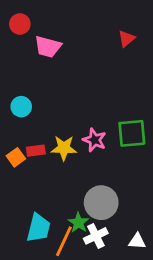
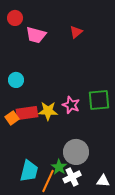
red triangle: (126, 39) -> (76, 32), moved
red rectangle: (36, 151) -> (27, 113), size x1.5

